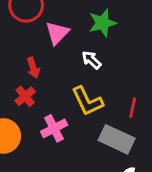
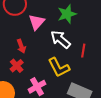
white arrow: (91, 60) -> (61, 39), size x1.5
red line: (133, 108) -> (83, 51), moved

